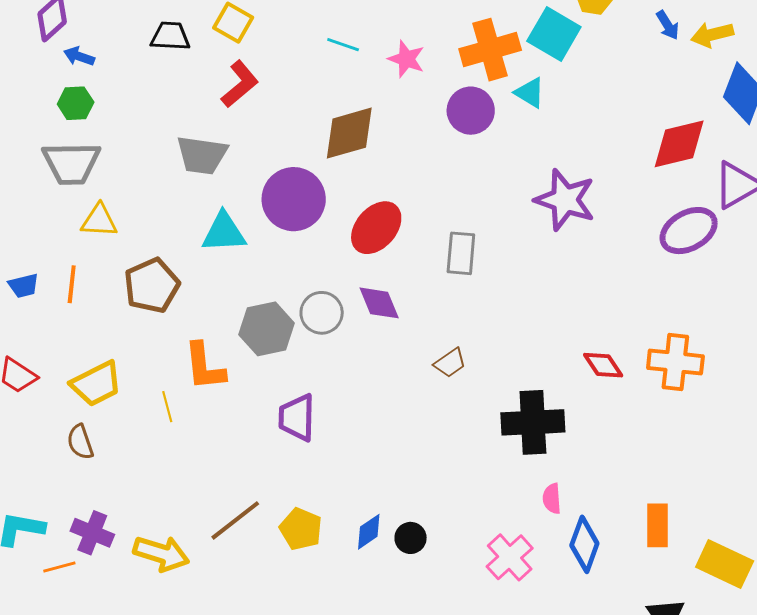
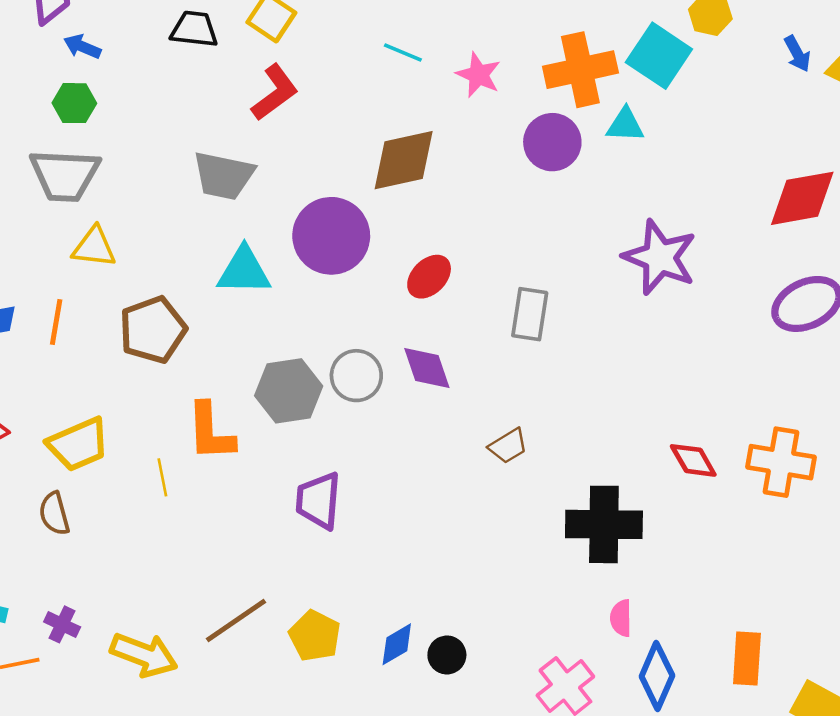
cyan triangle: (530, 93) -> (625, 125), turned -32
red ellipse: (376, 228) -> (429, 277), size x0.7
purple cross: (92, 533) -> (62, 624), size x0.7

